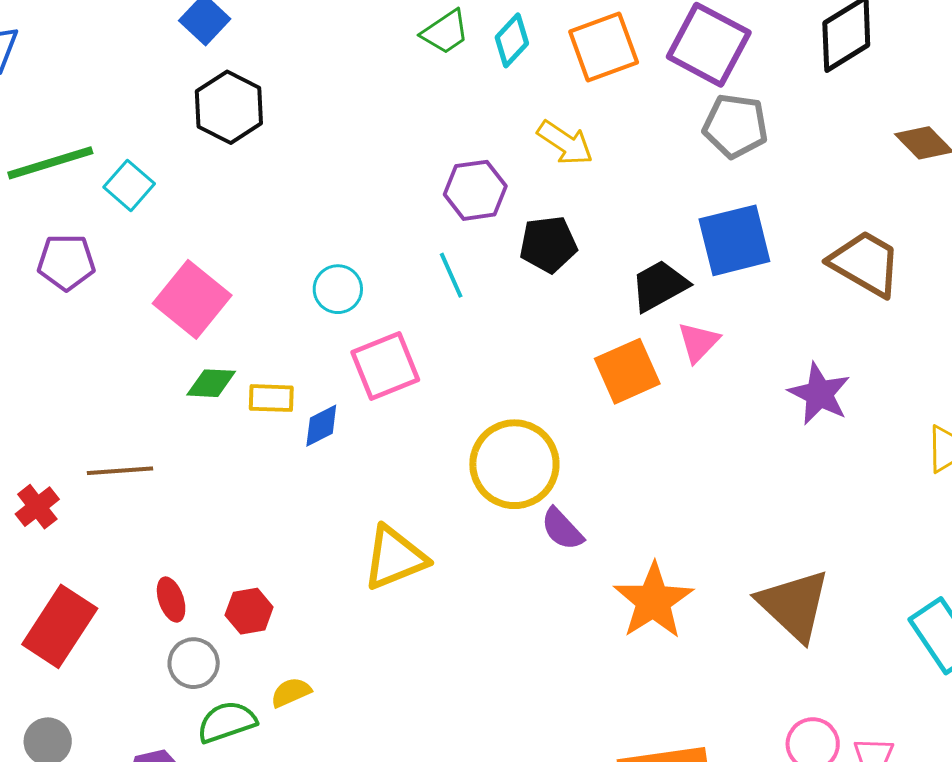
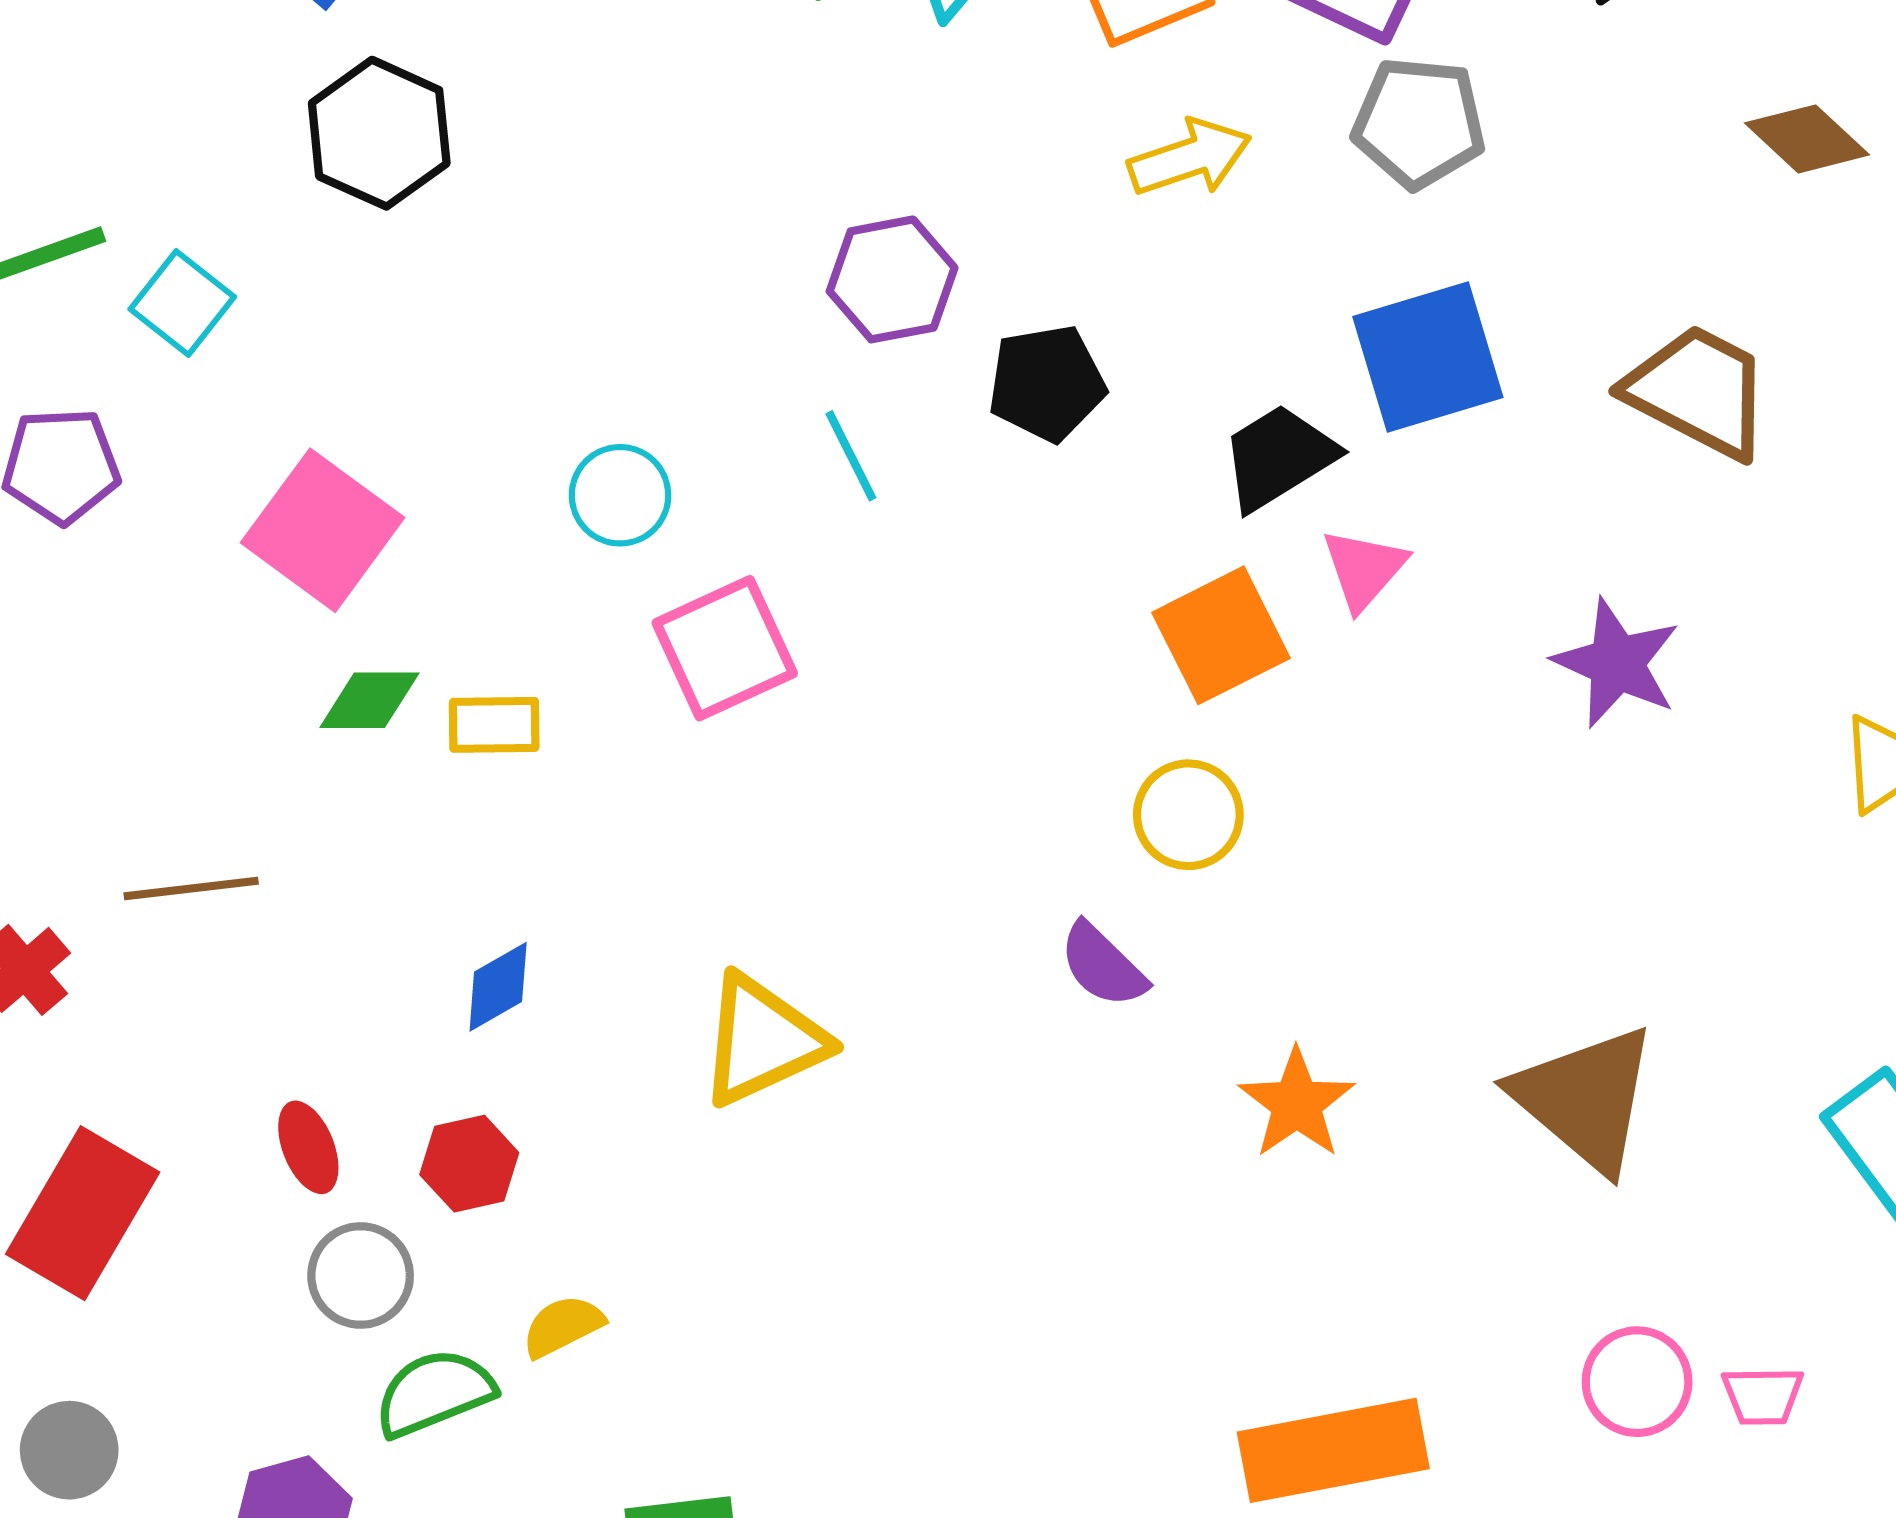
yellow arrow: (565, 143) -> (1190, 158), moved, turned -50
blue diamond: (321, 426) -> (498, 987), moved
yellow circle: (514, 464) -> (1188, 815), moved, size x0.6
orange star: (653, 601) -> (1297, 1104), size x0.7

